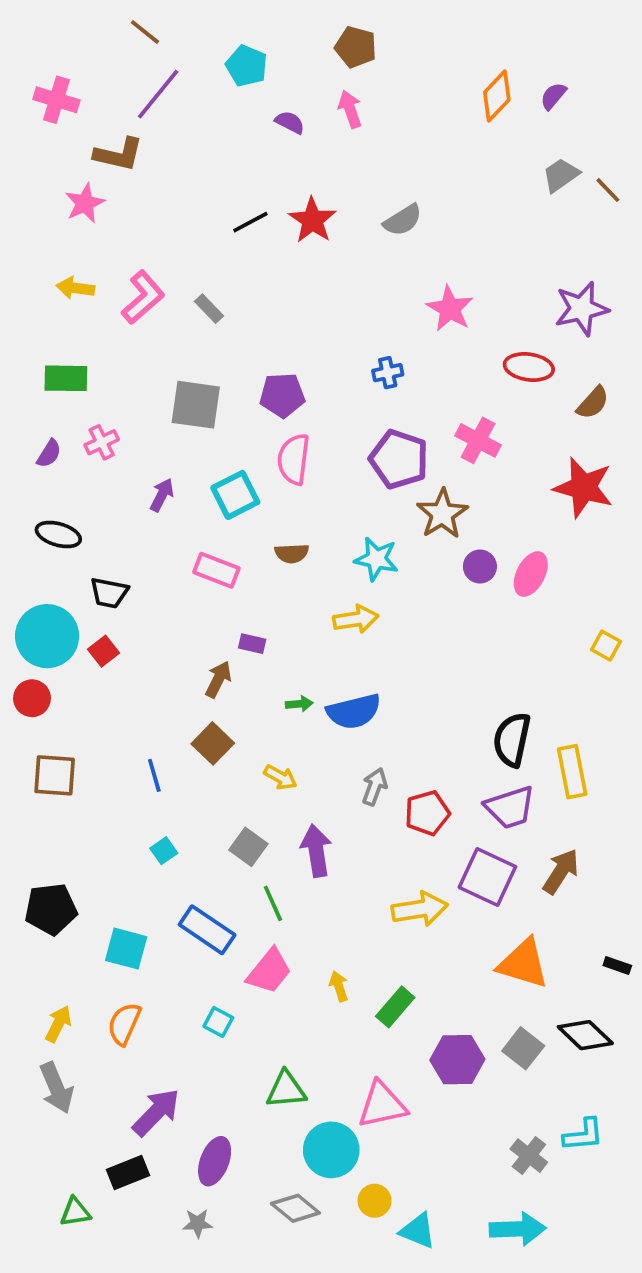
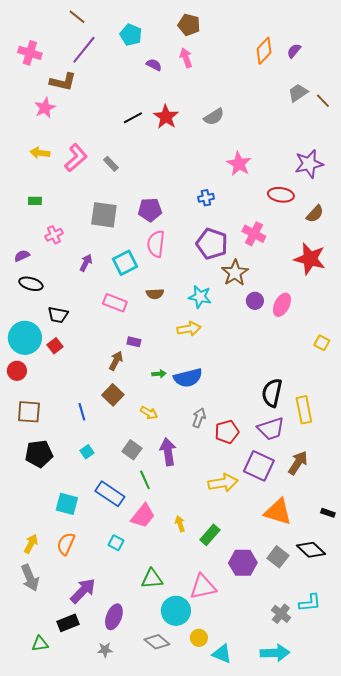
green rectangle: (66, 378) -> (35, 201), size x0.6
purple semicircle: (49, 454) -> (22, 256), moved, turned -147
black pentagon: (51, 909) -> (39, 454), moved

